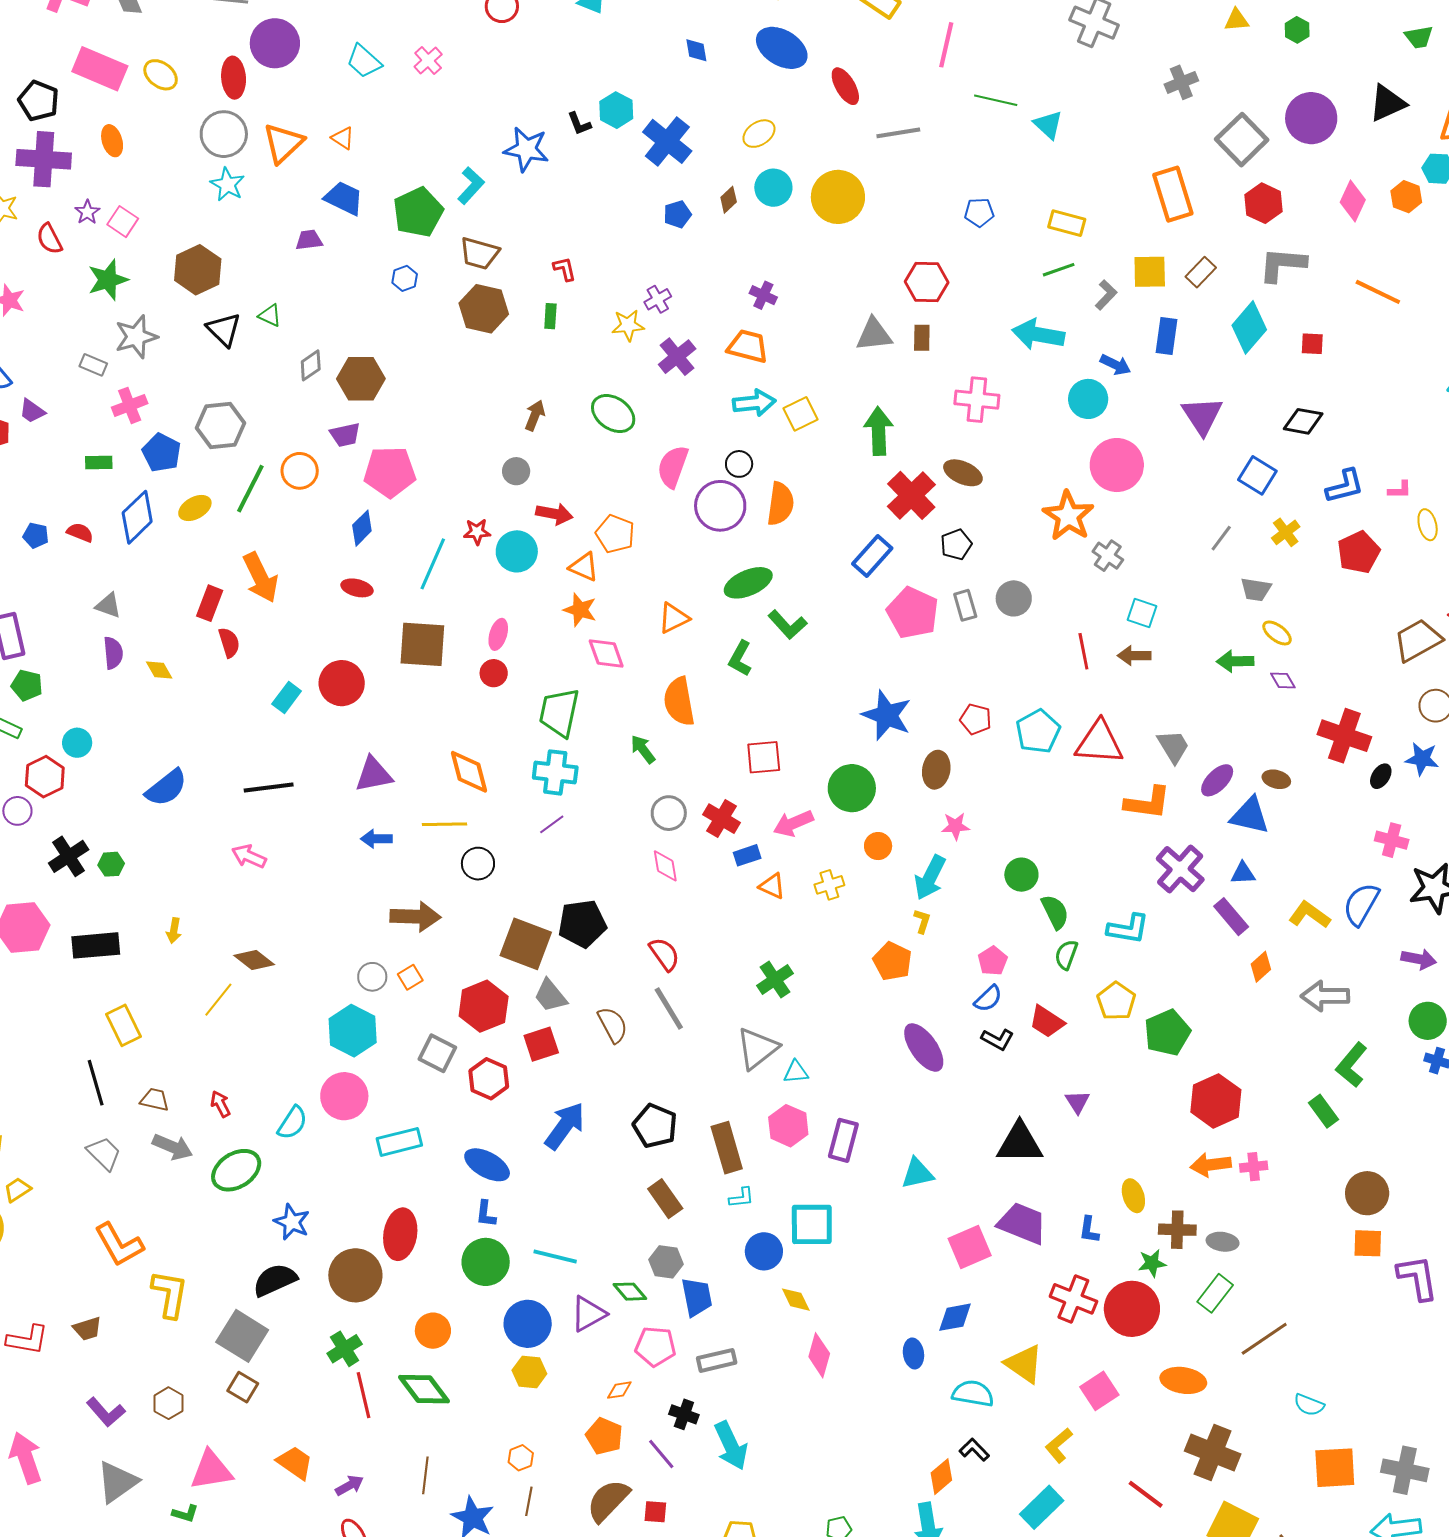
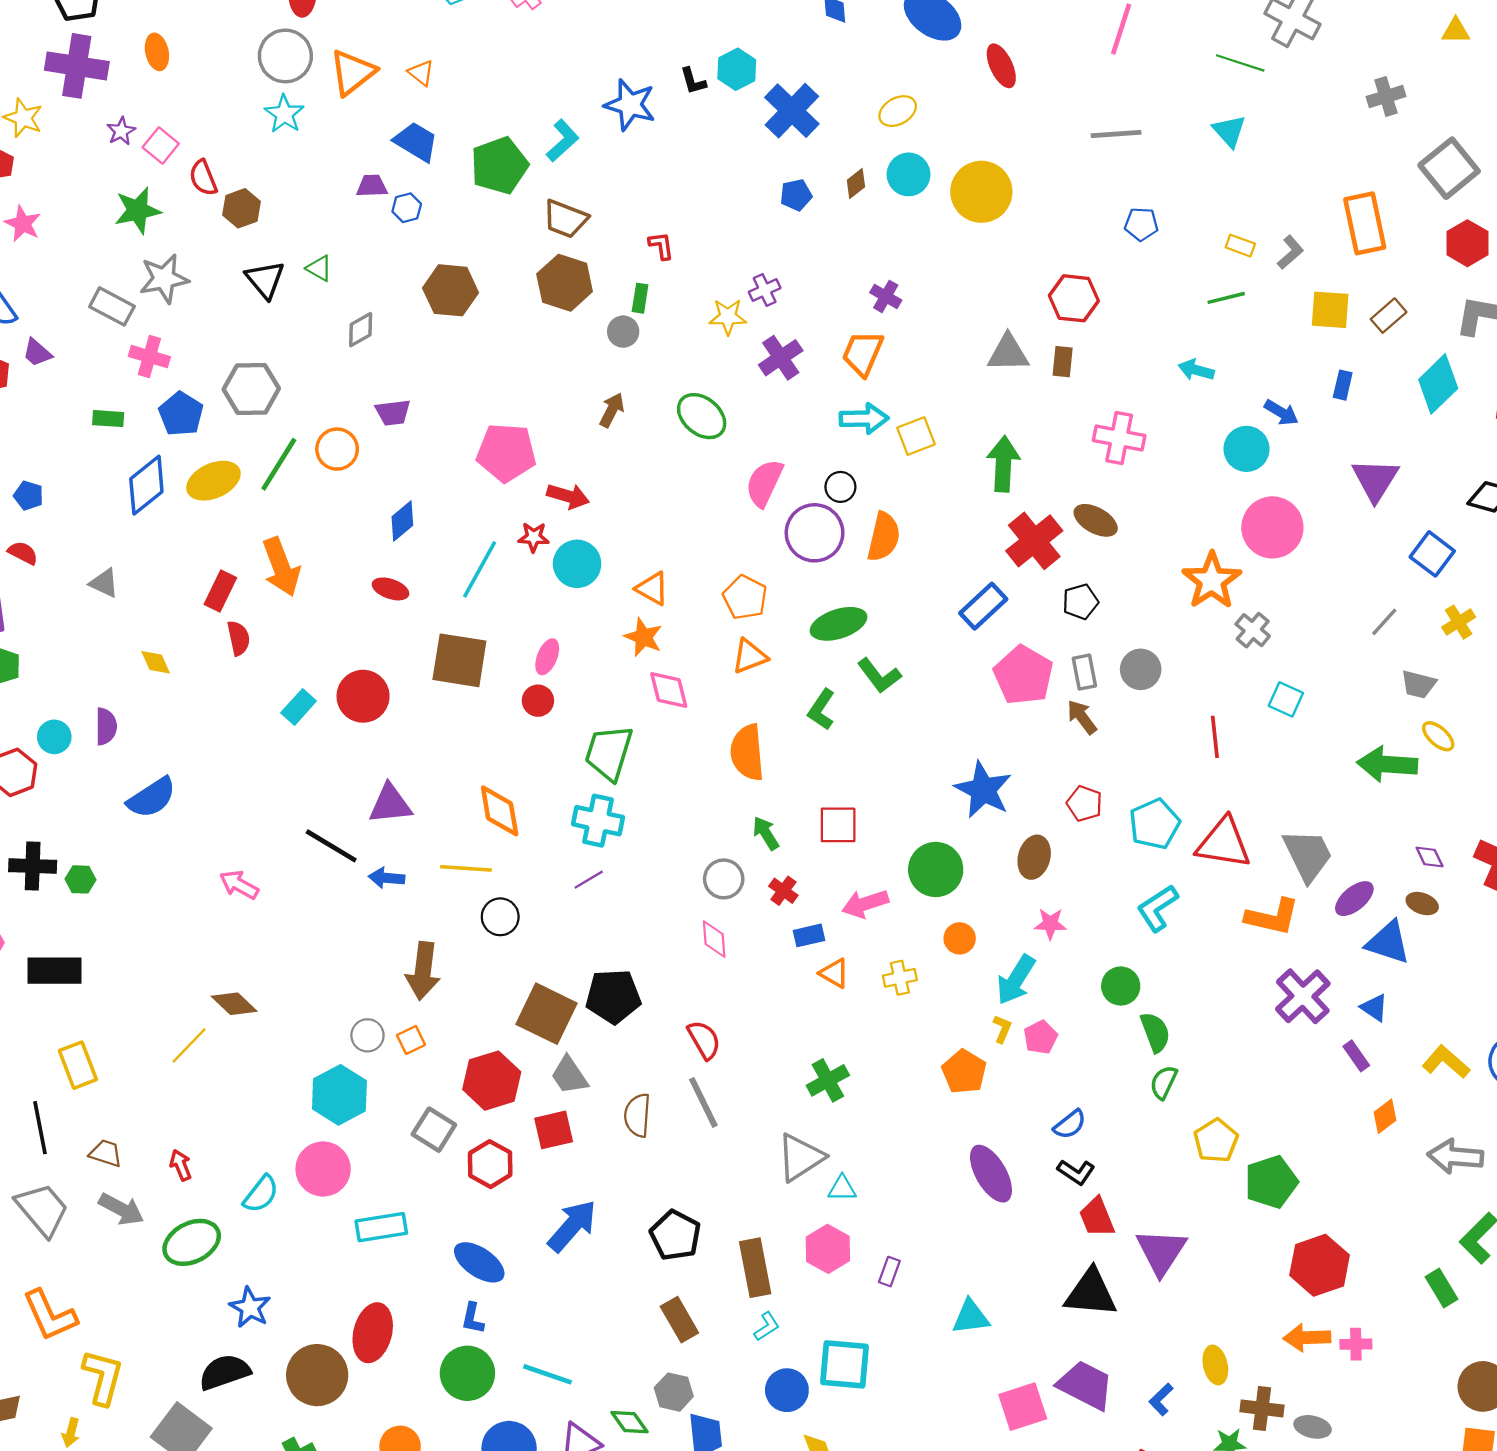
green line: (996, 100) -> (1240, 63), moved
gray line: (898, 133) -> (1116, 134), moved
yellow rectangle: (1067, 223) -> (1240, 246), size x0.7
red semicircle: (49, 239) -> (203, 178), moved
brown hexagon: (198, 270) -> (241, 208), size x0.7
blue hexagon: (405, 278) -> (407, 208), moved
gray L-shape: (1106, 295) -> (1290, 252), moved
cyan arrow: (1038, 335) -> (1196, 370), size x0.6
blue rectangle: (1166, 336) -> (1343, 385), size x0.7
orange trapezoid: (748, 346) -> (863, 353), turned -87
gray rectangle: (93, 365) -> (112, 306), size x1.4
brown hexagon: (361, 379) -> (451, 290), moved
pink cross: (130, 405) -> (149, 357), turned 32
gray circle: (516, 471) -> (623, 332), moved
pink pentagon: (390, 472) -> (506, 453), moved
yellow ellipse: (195, 508) -> (213, 481), size x1.4
red arrow: (554, 514) -> (568, 496), moved
red semicircle: (80, 532) -> (23, 553), moved
orange pentagon: (615, 534) -> (745, 597), moved
purple semicircle: (113, 653) -> (106, 726), moved
brown arrow: (1134, 656) -> (1082, 717), moved, turned 48
green arrow: (1235, 661) -> (1387, 764), size x1.4
purple diamond: (1283, 680) -> (1430, 857), moved
gray trapezoid: (1173, 746) -> (1308, 855), size x1.4
green arrow: (643, 749) -> (766, 833), moved
black line: (269, 787) -> (331, 846), moved, turned 33
red cross: (722, 819) -> (783, 891), size x0.7
black cross: (69, 856) -> (33, 866), turned 30
blue triangle: (1243, 873) -> (1374, 1008), turned 32
brown arrow: (415, 917) -> (423, 971), turned 90
purple rectangle: (1231, 917) -> (1356, 1056), size x0.7
cyan L-shape: (1128, 929) -> (1157, 908), moved, turned 132
yellow arrow: (174, 931) -> (71, 1433), moved
pink pentagon: (993, 961) -> (1040, 1037), moved
red trapezoid: (1047, 1022) -> (1097, 1217), moved, turned 30
brown semicircle: (613, 1025) -> (637, 1115), turned -153
purple triangle: (1078, 1102) -> (1161, 1252), size x1.8
purple rectangle: (843, 1140) -> (889, 1272), size x0.6
gray trapezoid: (104, 1153) -> (42, 1209), size x1.4
cyan L-shape: (741, 1198) -> (767, 1327), turned -32
blue L-shape: (1089, 1230) -> (1161, 1399), turned 32

